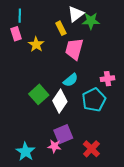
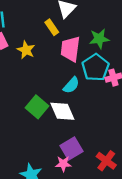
green star: (91, 21) -> (99, 39), moved
cyan pentagon: (94, 100) -> (95, 67), moved
white diamond: (60, 101) -> (62, 111), turned -50

